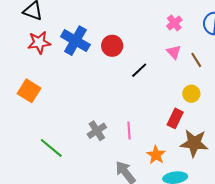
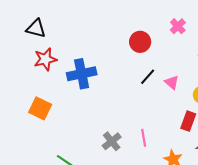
blue cross: (75, 41) -> (82, 74), moved, turned -36
red circle: (112, 46) -> (140, 42), moved
pink triangle: (174, 52) -> (172, 82), moved

